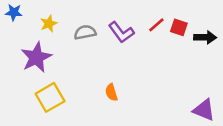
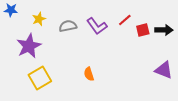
red square: (179, 27) -> (143, 30), moved, turned -32
purple triangle: (204, 110) -> (164, 70), moved

